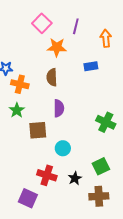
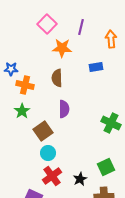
brown square: (38, 130) -> (43, 131), turned -30
cyan circle: (63, 148) -> (48, 153), moved
red cross: (47, 175) -> (52, 176), turned 36

